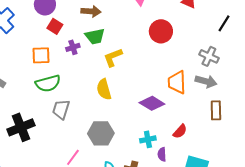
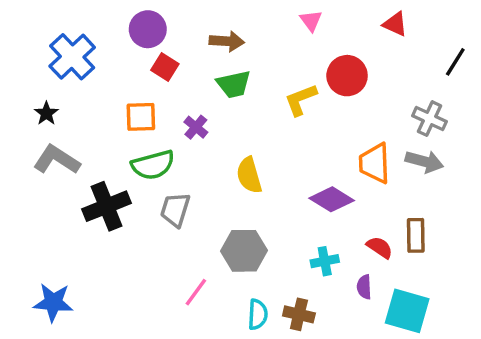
purple cross: (73, 47) -> (196, 127), moved, turned -32
yellow L-shape: (113, 57) -> (301, 100), moved
brown rectangle: (216, 110) -> (416, 235), moved
black cross: (21, 127) -> (107, 206), moved
red semicircle: (180, 131) -> (380, 247), turned -98
purple semicircle: (162, 154) -> (364, 287), moved

